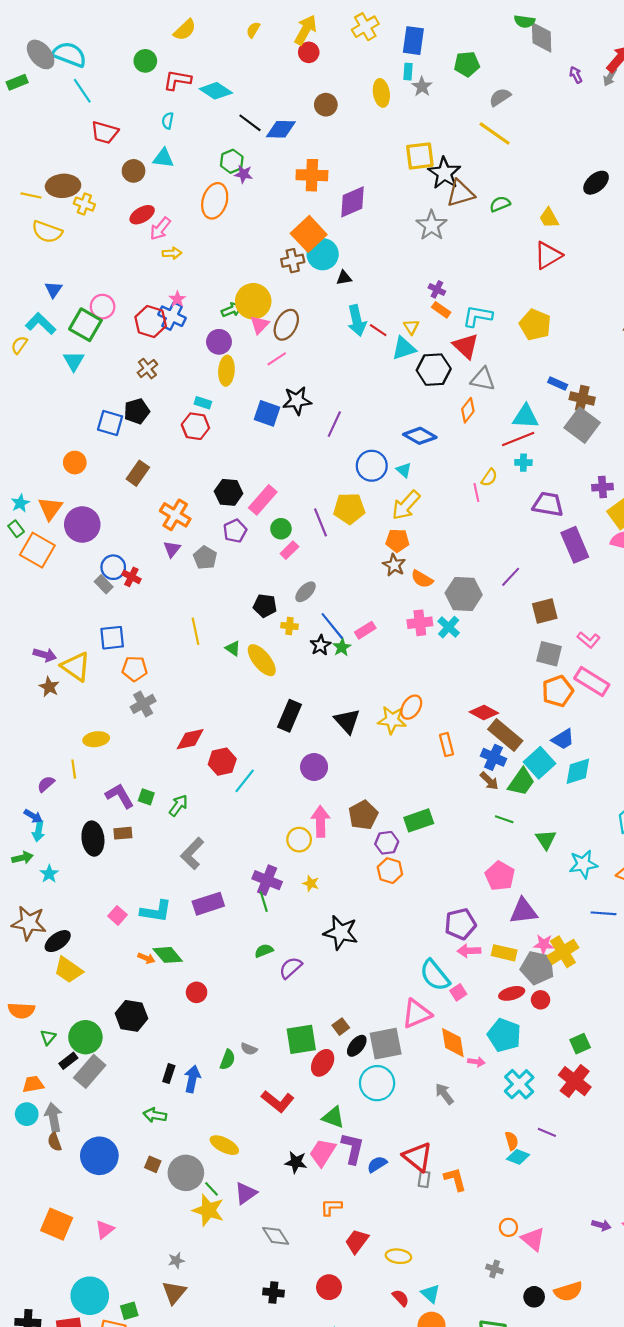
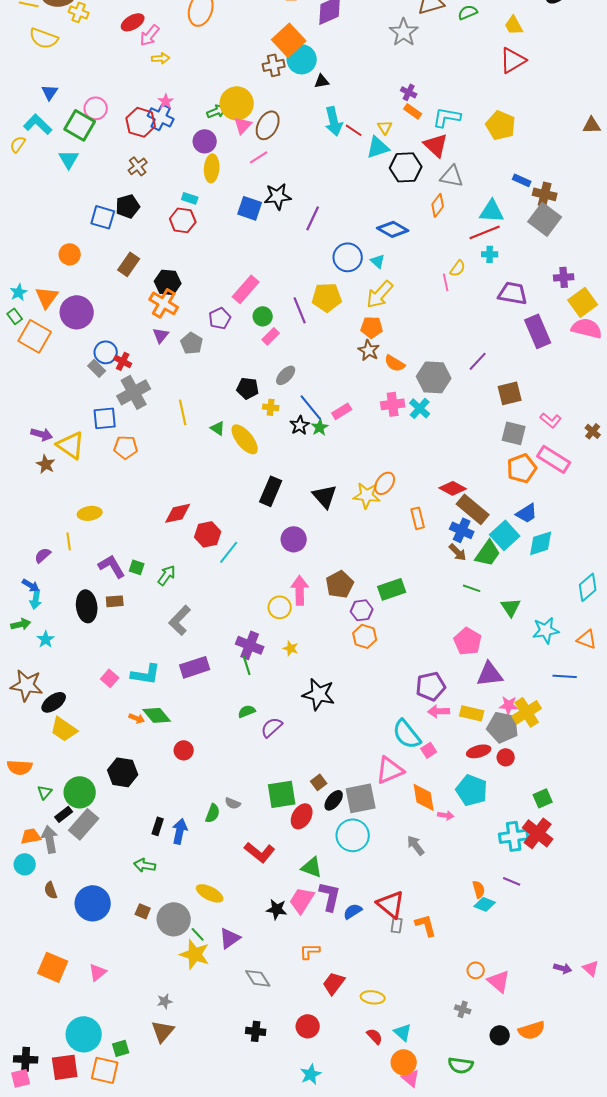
black hexagon: (229, 492) -> (168, 282), moved
gray cross: (143, 704) -> (134, 392), moved, size x1.4
cyan cross: (519, 1084) -> (514, 836), moved, turned 36
gray arrow: (53, 1117) -> (50, 839), moved

